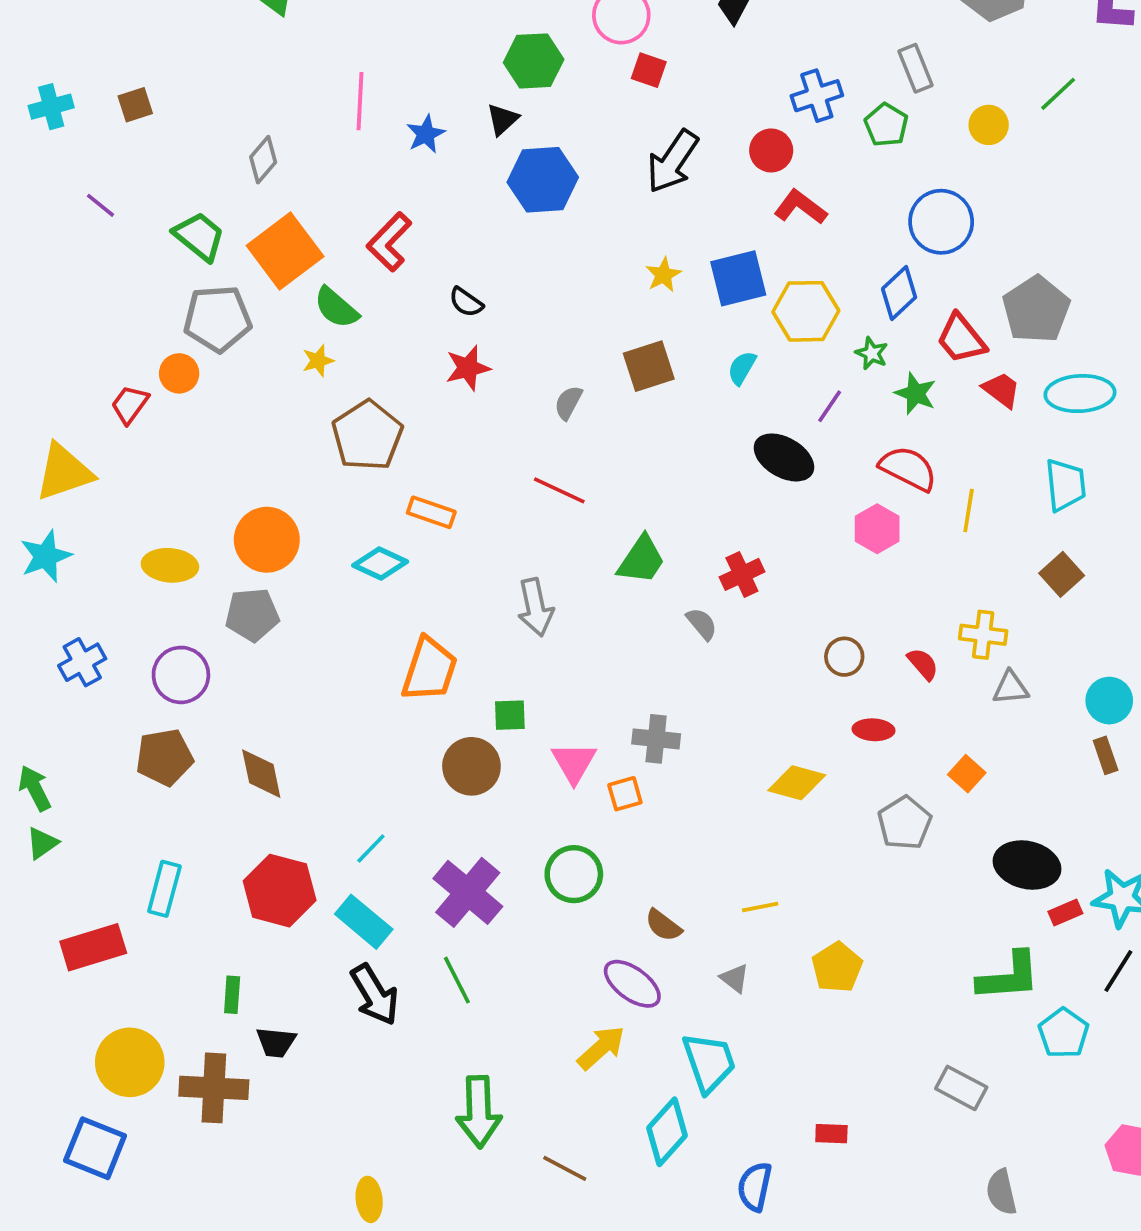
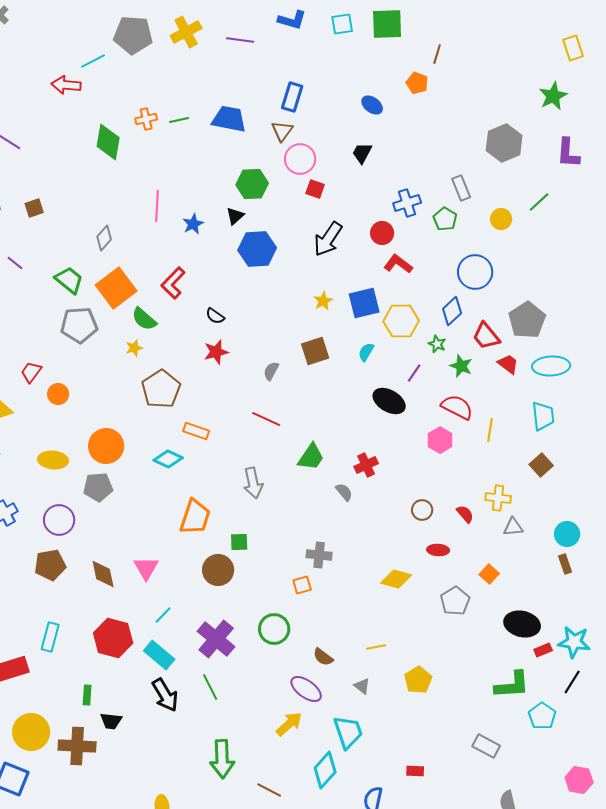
orange circle: (179, 373) -> (58, 394), moved
pink triangle: (574, 763) -> (146, 568), moved

